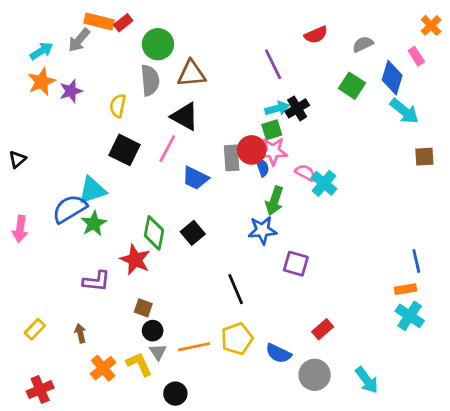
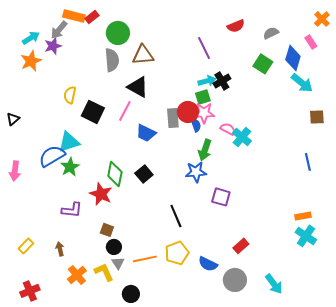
purple star: (71, 91) -> (53, 46), moved
yellow semicircle: (118, 106) -> (70, 95), moved
blue line: (416, 261) -> (308, 162), moved

